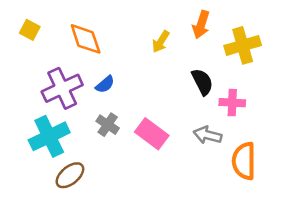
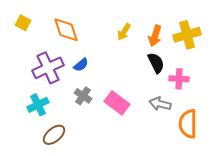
orange arrow: (201, 25) -> (155, 36), moved
cyan cross: (49, 136) -> (38, 105), size x0.7

